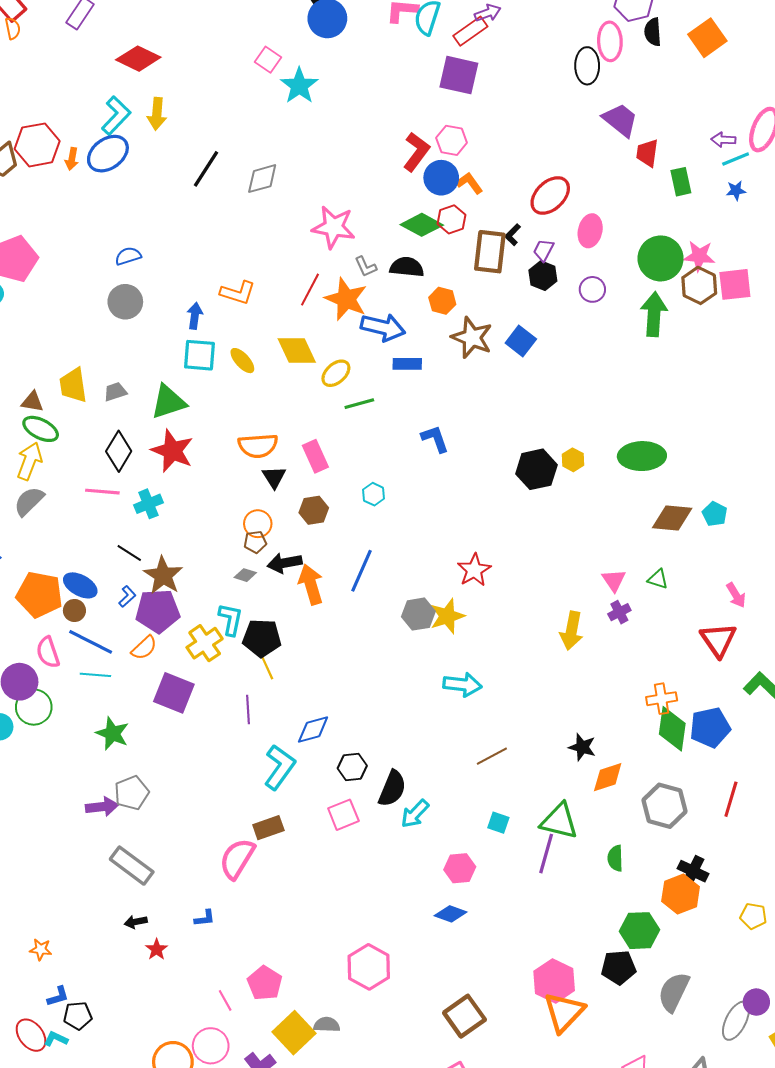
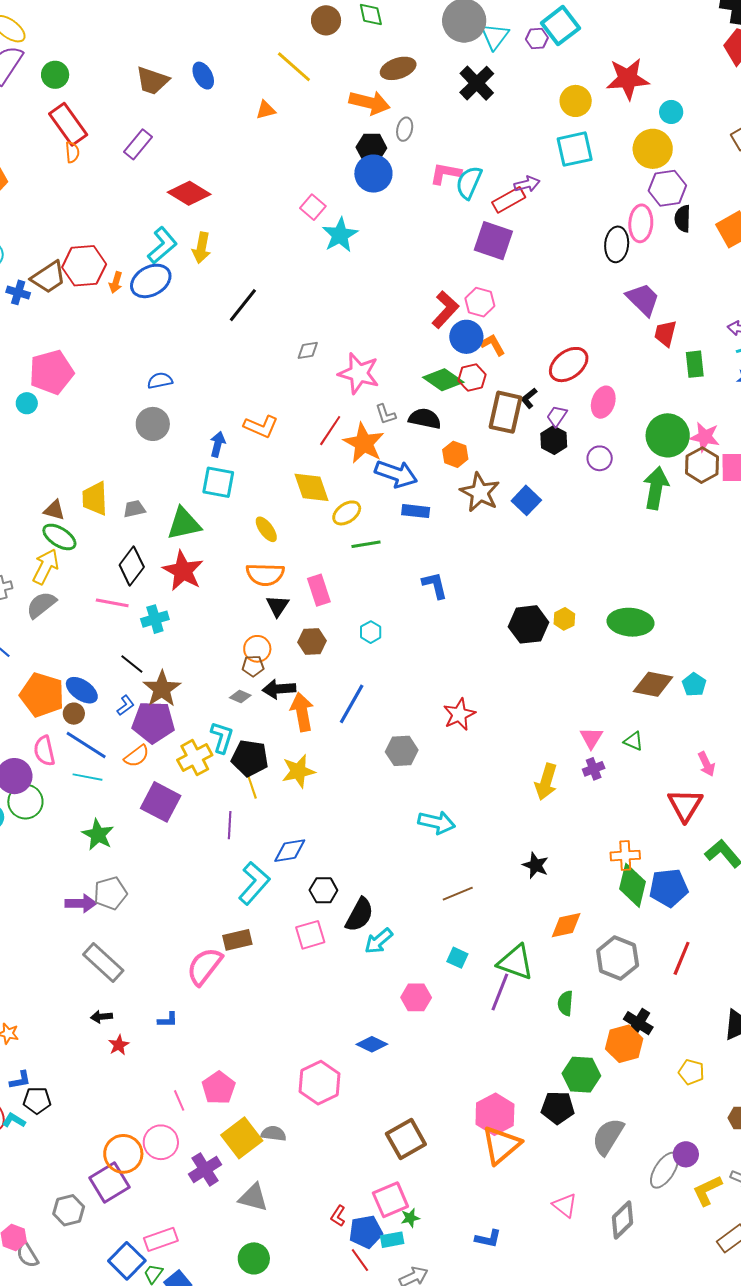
gray diamond: (262, 179) -> (308, 350), moved, size x0.7
yellow ellipse: (242, 361) -> (266, 529), moved
yellow star: (447, 616) -> (298, 771), moved
black star: (582, 747) -> (536, 865), moved
blue diamond: (451, 914) -> (372, 1044), moved

